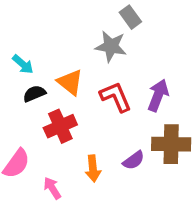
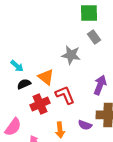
gray rectangle: (130, 17) -> (94, 37), moved
red L-shape: (116, 97) -> (65, 95), moved
purple semicircle: (134, 160) -> (85, 125), turned 56

